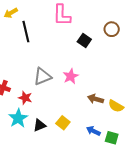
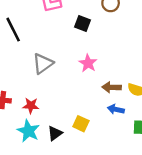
gray triangle: (42, 76) -> (43, 64), moved
pink star: (71, 76) -> (88, 63), moved
blue arrow: (93, 131) -> (116, 109), moved

